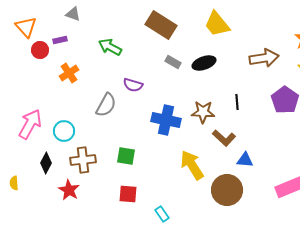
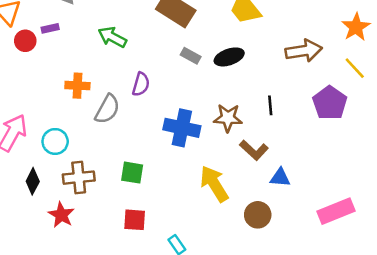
orange cross: (69, 73) -> (77, 86), moved, turned 36
purple semicircle: (133, 85) -> (141, 84), turned -90
brown circle: (227, 190) -> (258, 215), size x0.7

